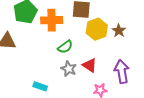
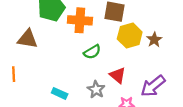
gray star: (69, 69) -> (96, 90), moved
purple arrow: (122, 72) -> (153, 86), turned -125

